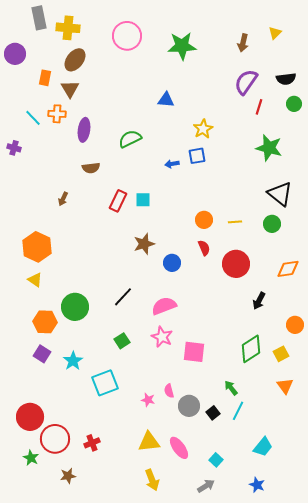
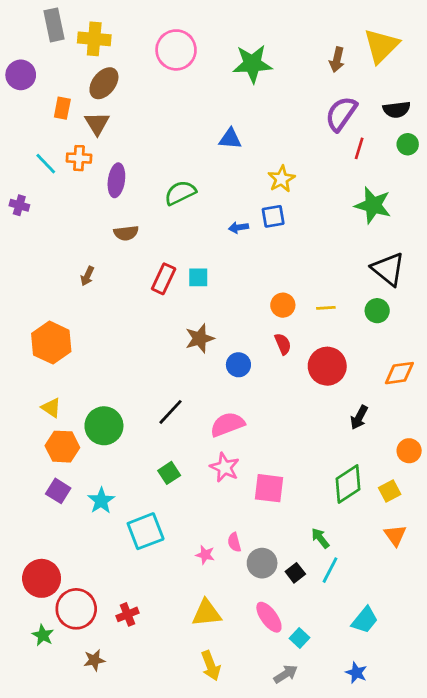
yellow triangle: (275, 33) -> (381, 46), size x2.0
yellow triangle: (35, 280) -> (51, 408), moved
pink ellipse: (179, 448) -> (269, 617), moved

